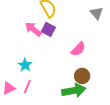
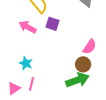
purple square: (48, 29) -> (52, 24), moved
pink semicircle: (78, 49) -> (90, 47), moved

